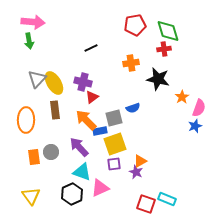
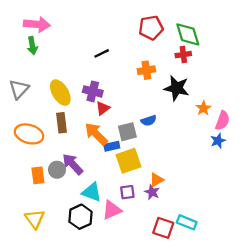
gray triangle: (37, 79) -> (19, 89), moved
orange ellipse: (26, 120) -> (29, 134), turned -75
purple arrow: (79, 147) -> (73, 164), moved
purple square: (114, 164) -> (127, 192), moved

